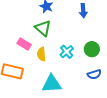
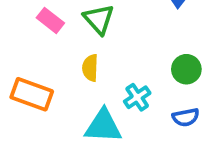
pink rectangle: (24, 44) -> (50, 20), moved
cyan cross: (67, 52) -> (137, 97), moved

